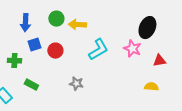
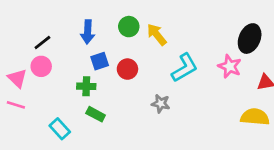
yellow arrow: (77, 25) -> (157, 35), turned 48
green cross: (14, 61) -> (86, 86), moved
gray star: (76, 84) -> (161, 104), moved
yellow semicircle: (151, 87) -> (255, 117), size x1.5

